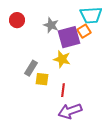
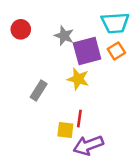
orange square: (84, 31) -> (116, 51), moved
yellow square: (42, 79) -> (65, 130), moved

